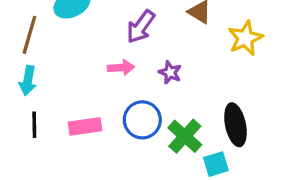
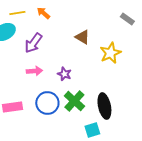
purple arrow: (141, 27) -> (33, 43), moved
green cross: (185, 136) -> (74, 101), moved

